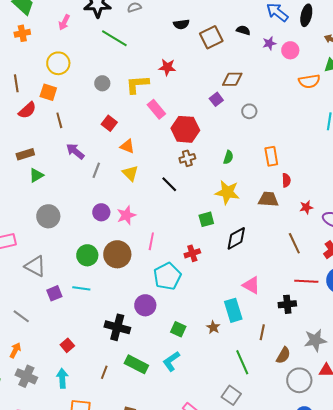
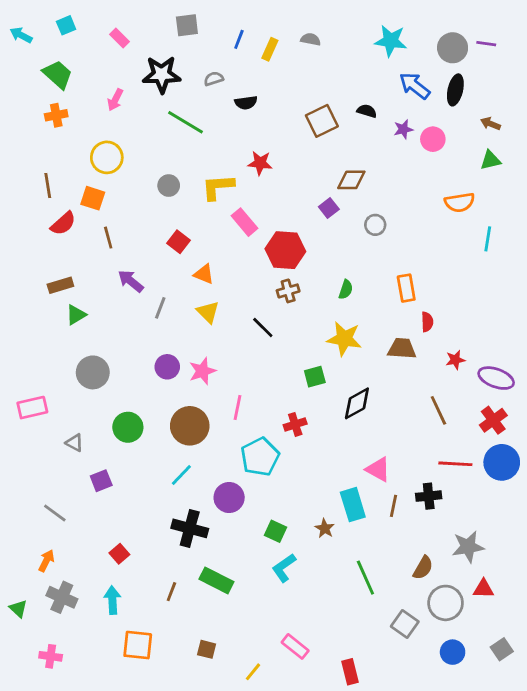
black semicircle: (181, 24) -> (246, 103), moved
orange semicircle: (309, 81) -> (460, 202), moved
green circle: (87, 255) -> (128, 427), moved
gray triangle: (35, 266) -> (74, 443), size x0.6
cyan line: (81, 288) -> (181, 475), moved, turned -54
brown line: (262, 332) -> (394, 506), moved
cyan L-shape: (171, 361) -> (284, 568), moved
gray square: (231, 395) -> (405, 624), moved

